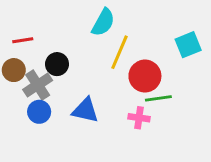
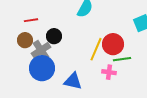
yellow line: (120, 52) -> (96, 49), moved
blue triangle: (85, 110) -> (73, 81), moved
blue circle: (39, 112) -> (42, 68), size x1.6

